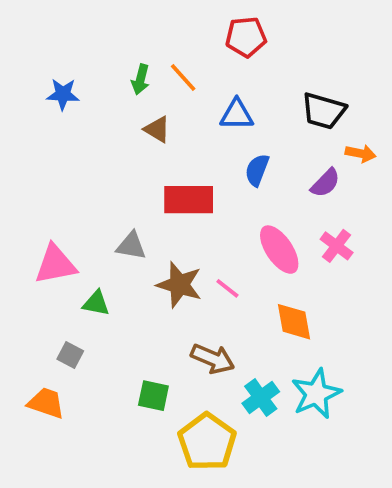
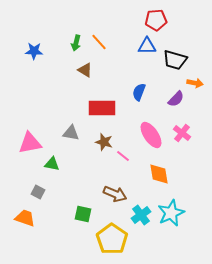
red pentagon: (246, 37) -> (156, 20), moved
blue triangle: (237, 115) -> (147, 46), moved
brown star: (179, 285) -> (104, 142), moved, size x0.7

